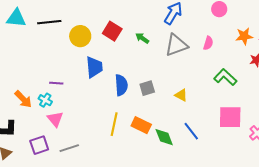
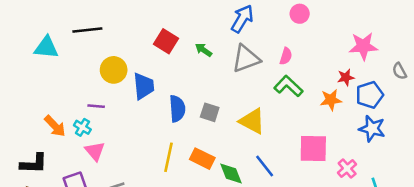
cyan triangle: (16, 18) -> (46, 47), moved
yellow circle: (80, 36) -> (114, 70), moved
orange star: (244, 36) -> (331, 100), moved
green L-shape: (225, 77) -> (288, 86), moved
gray square: (147, 88) -> (210, 112), turned 35
yellow triangle: (181, 95) -> (252, 121), size x1.6

